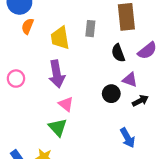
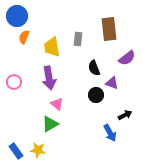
black semicircle: (118, 53) -> (94, 68), moved
black arrow: (140, 101) -> (125, 115), moved
green triangle: (58, 127) -> (50, 124), turned 42

